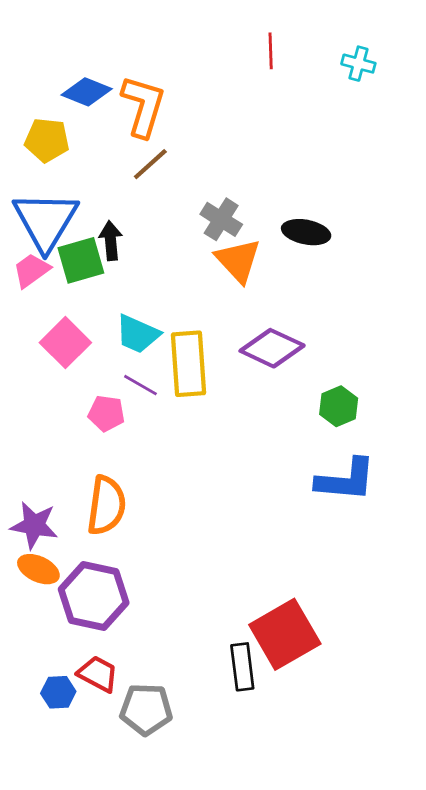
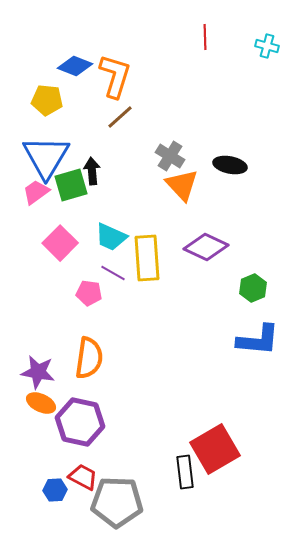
gray pentagon: (146, 709) -> (117, 502), size x1.4

